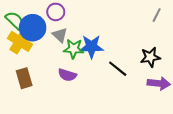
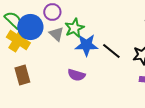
green star: (74, 49) -> (74, 28), moved, turned -30
black line: (118, 69) -> (111, 51), moved
purple semicircle: (67, 75) -> (76, 75), moved

